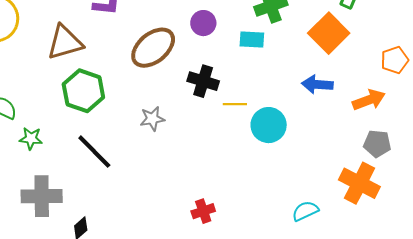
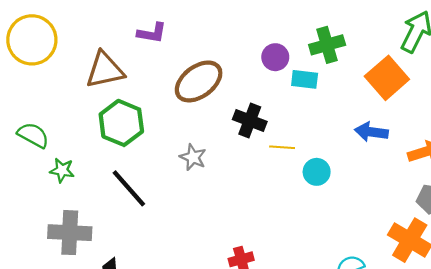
purple circle: (203, 23) -> (275, 57), moved
gray star: (152, 119) -> (193, 157), turned 30
cyan circle: (269, 125) -> (317, 172), size x0.7

